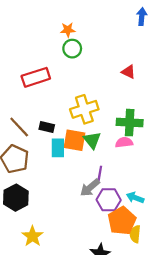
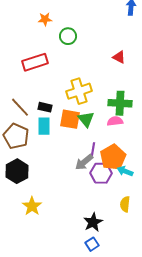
orange star: (68, 30) -> (45, 19), moved
cyan rectangle: (58, 148) -> (44, 126), moved
orange pentagon: (122, 221) -> (113, 157), moved

